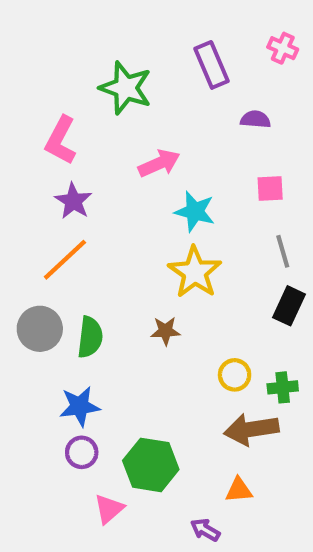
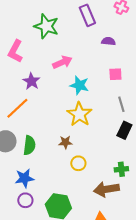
purple star: (73, 201) -> (31, 81), moved
yellow circle: (235, 375) -> (78, 163), moved

